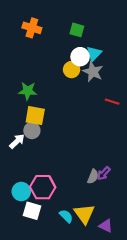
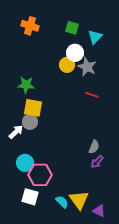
cyan triangle: (94, 53) -> (95, 37), moved
red line: (112, 102) -> (92, 95), moved
gray semicircle: (93, 177) -> (94, 147), moved
cyan circle: (21, 191) -> (25, 163), moved

